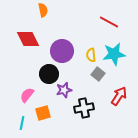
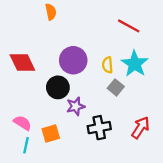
red diamond: (28, 39) -> (22, 63), moved
cyan star: (114, 54) -> (135, 64), turned -30
pink semicircle: (27, 95) -> (22, 123), moved, turned 84
red arrow: (119, 96) -> (141, 128), moved

